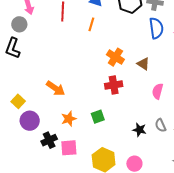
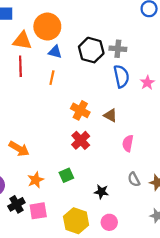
red cross: (114, 85) -> (81, 140), turned -30
black star: (139, 130) -> (101, 192), moved

